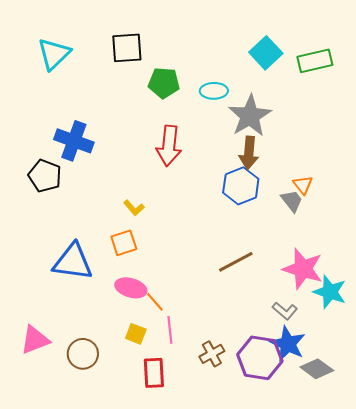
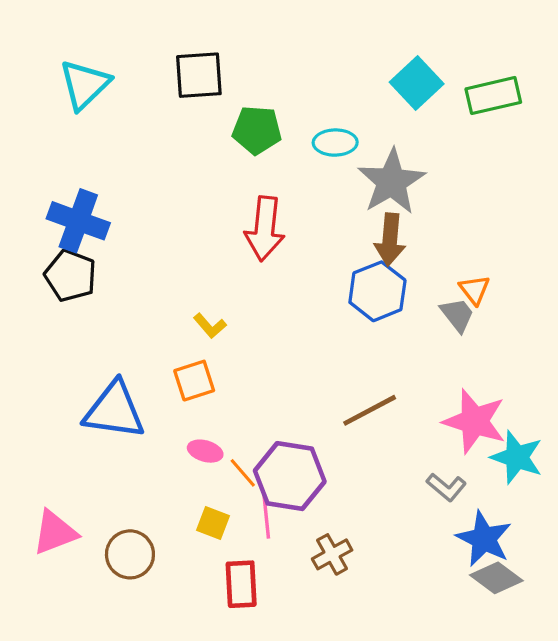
blue cross: (74, 141) -> (78, 221), moved
pink ellipse: (131, 288) -> (205, 451), size x0.7
blue star: (288, 344) -> (484, 539), moved
purple hexagon: (260, 358) -> (290, 476), moved

